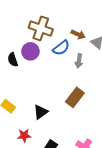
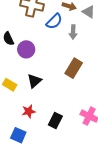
purple circle: (30, 51) -> (26, 49), moved
black triangle: (41, 112) -> (34, 81), moved

